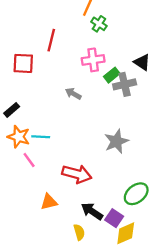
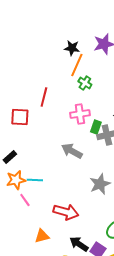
green rectangle: (112, 75) -> (96, 127), turned -32
gray arrow: (73, 94) -> (72, 151), moved, size x1.5
orange star: (19, 137) -> (16, 180), turned -30

